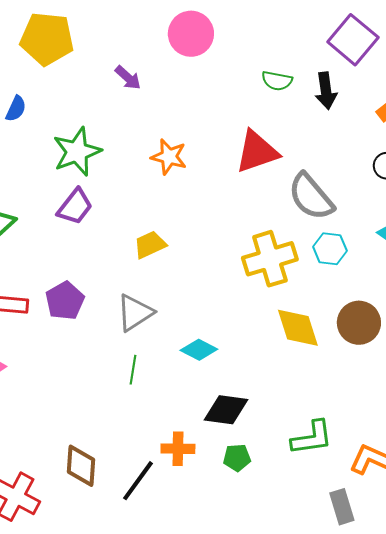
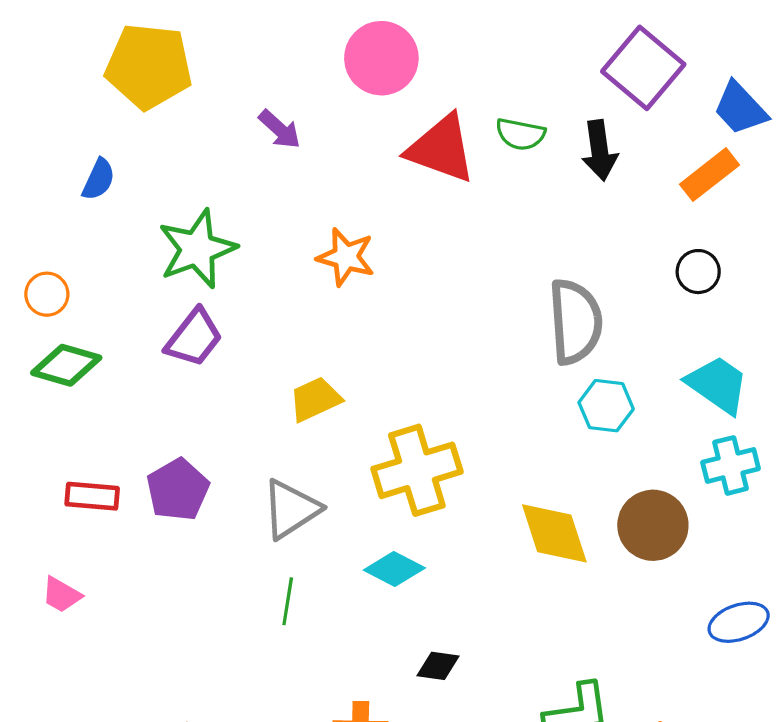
red triangle: (257, 152) -> (441, 149), moved, turned 39
gray semicircle: (311, 197) -> (575, 322), turned -144
yellow cross: (270, 259) -> (417, 470), moved
black diamond: (226, 410) -> (438, 666), size x0.6

